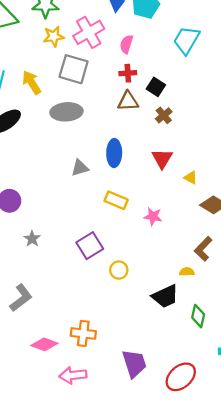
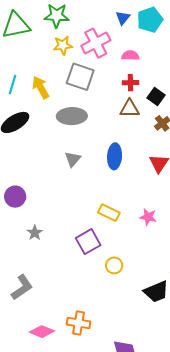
pink semicircle: (126, 44) -> (130, 56), turned 72
gray triangle: (80, 168) -> (73, 159), moved, turned -36
yellow rectangle: (116, 200) -> (109, 213), moved

